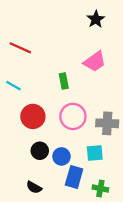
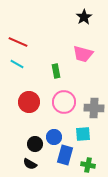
pink trapezoid: (95, 62) -> (83, 54), turned 50
cyan line: (13, 86) -> (17, 64), moved
black circle: (40, 151) -> (35, 144), moved

